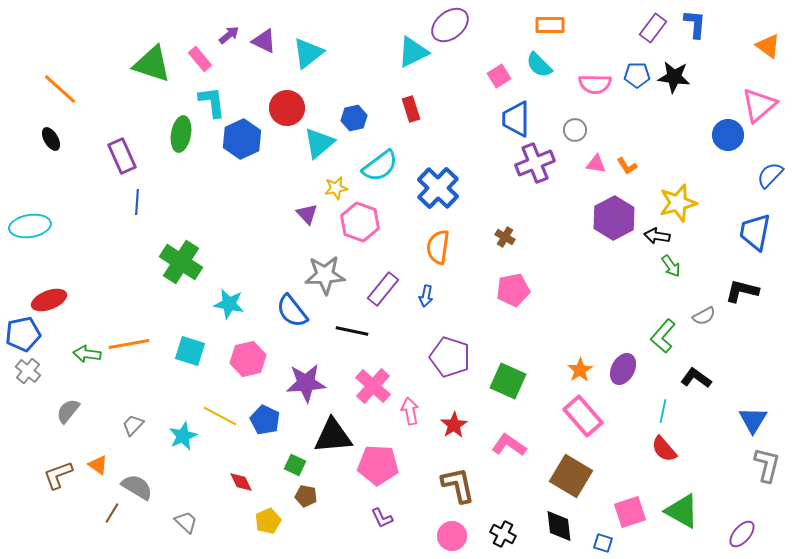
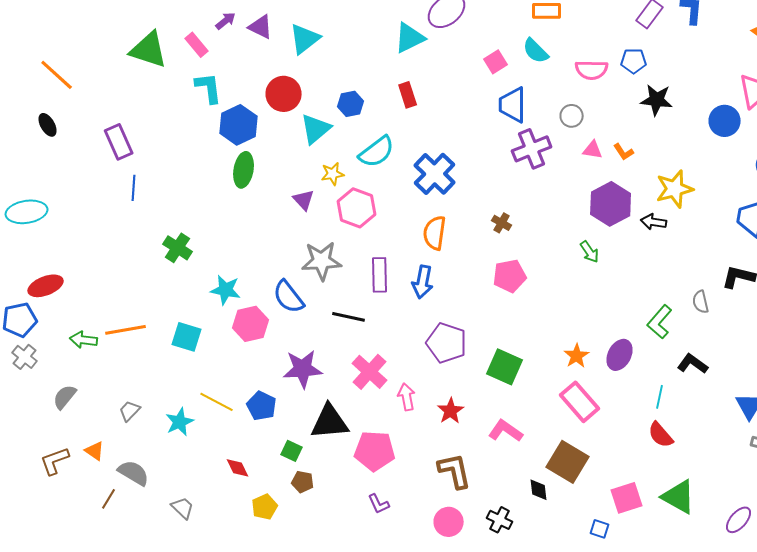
black star: (674, 77) -> (657, 100), moved
green ellipse: (181, 134) -> (244, 170), moved
green cross: (181, 262) -> (178, 248), size x0.7
green arrow: (671, 266) -> (590, 252), moved
purple rectangle: (383, 289) -> (380, 275), turned -40
blue arrow: (426, 296) -> (423, 282), size x1.5
gray semicircle: (704, 316) -> (701, 302), turned 105
pink hexagon: (248, 359) -> (251, 324), moved
black diamond: (559, 526) -> (539, 490), moved, size x0.7

